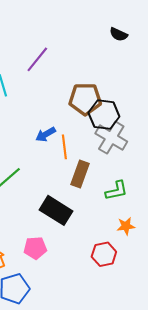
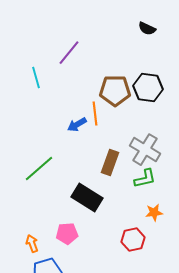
black hexagon: (104, 115) -> (148, 88), moved
gray cross: (111, 138) -> (145, 150), moved
orange line: (64, 147) -> (95, 114), moved

